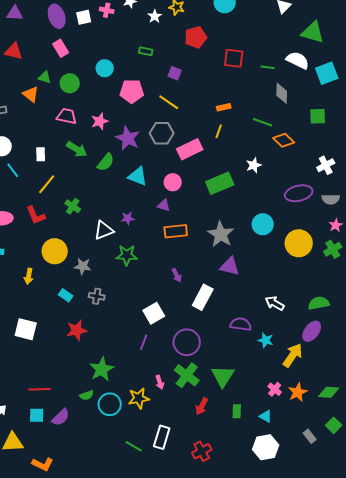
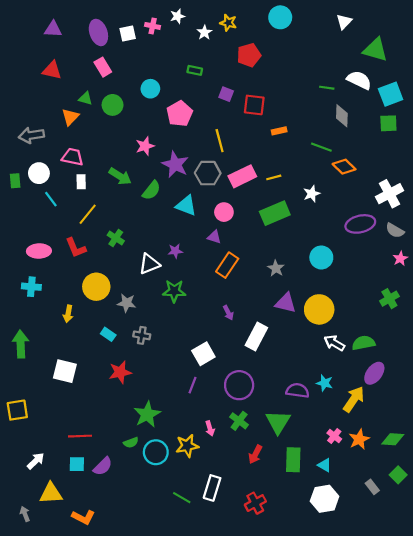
red square: (234, 58) -> (254, 105), moved
pink pentagon: (132, 91) -> (180, 114), turned -30
orange triangle: (31, 94) -> (70, 117), turned 36
yellow line: (169, 102) -> (220, 141), moved, turned 40
pink trapezoid: (67, 116) -> (72, 157), moved
green square: (318, 116) -> (388, 123), moved
yellow line: (219, 131) -> (274, 177), moved, turned 56
gray hexagon: (162, 133) -> (208, 173), moved
white cross: (326, 165) -> (389, 194), size x1.4
gray semicircle: (331, 199) -> (395, 230), turned 30
orange rectangle: (176, 231) -> (227, 265), turned -50
gray star: (221, 234) -> (276, 268), size x0.6
yellow circle: (299, 243) -> (319, 309), moved
green cross: (333, 249) -> (389, 299), moved
green semicircle: (319, 303) -> (364, 343), moved
purple semicircle: (241, 324) -> (298, 391), moved
green cross: (187, 375) -> (239, 421), size x0.7
green rectangle: (237, 411) -> (293, 460), size x1.6

